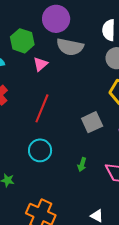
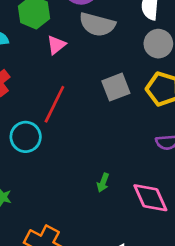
gray square: (92, 122) -> (116, 87), moved
cyan circle: (40, 150) -> (26, 137), moved

